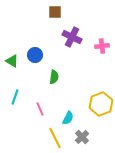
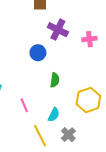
blue circle: (35, 55) -> (38, 53), moved
green semicircle: (54, 77) -> (55, 80), moved

